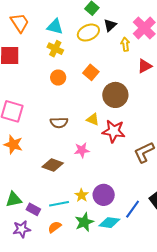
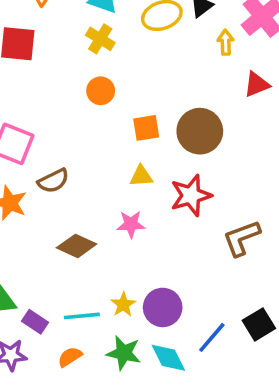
orange square: (91, 72) -> (146, 128), moved, turned 35
yellow triangle: (93, 119) -> (141, 176), moved, turned -32
brown semicircle: (59, 123) -> (53, 181), moved, turned -30
red star: (114, 131) -> (191, 195), turned -30
green star: (84, 222) -> (124, 353), turned 30
cyan diamond: (109, 223) -> (168, 358), turned 50

